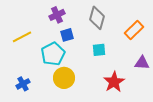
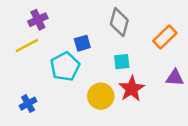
purple cross: (57, 15) -> (38, 20), moved
yellow circle: (64, 78) -> (101, 96), moved
red star: (114, 82) -> (132, 89), moved

